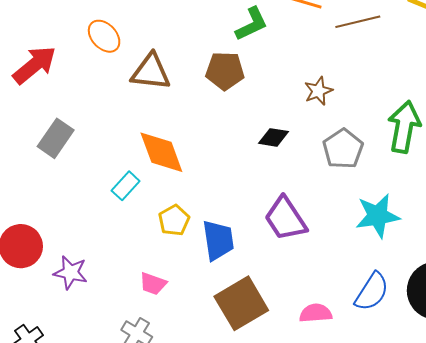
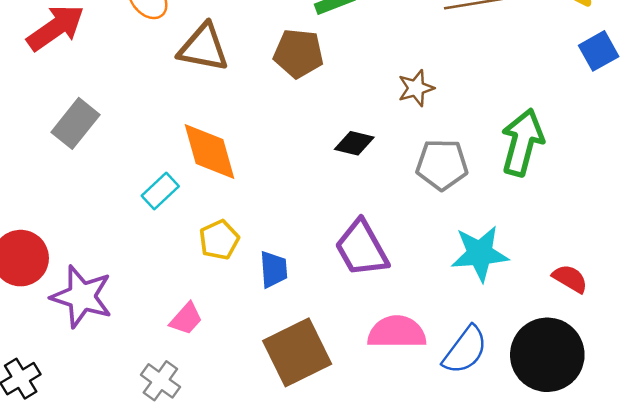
gray pentagon: (343, 149) -> (442, 165), turned 30
blue trapezoid: (218, 240) -> (274, 269), size x0.7
purple star: (71, 272) -> (82, 297), size x1.4
pink trapezoid: (153, 284) -> (186, 319), turned -72
pink semicircle: (316, 313) -> (397, 332), moved, size x1.4

